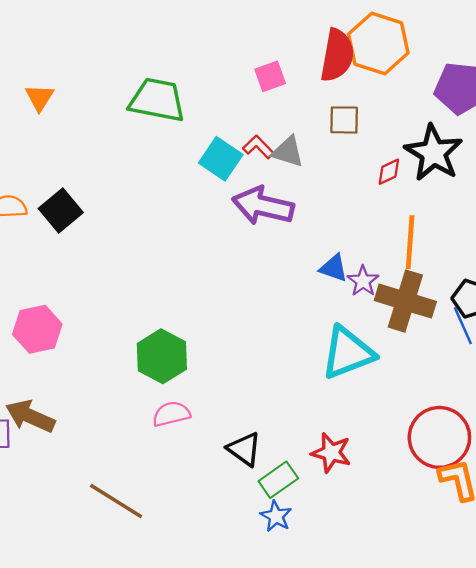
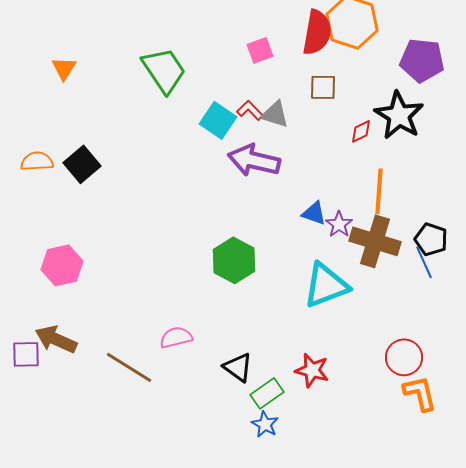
green trapezoid: (157, 100) -> (164, 70), turned 45
green hexagon: (162, 356) -> (234, 260), moved
red circle: (439, 437) -> (404, 357), size x0.7
brown line: (116, 501) -> (129, 367), moved

